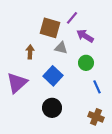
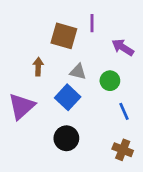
purple line: (72, 18) -> (92, 23), turned -40
purple arrow: (85, 36) -> (123, 47), moved
gray triangle: (61, 48) -> (78, 72), moved

